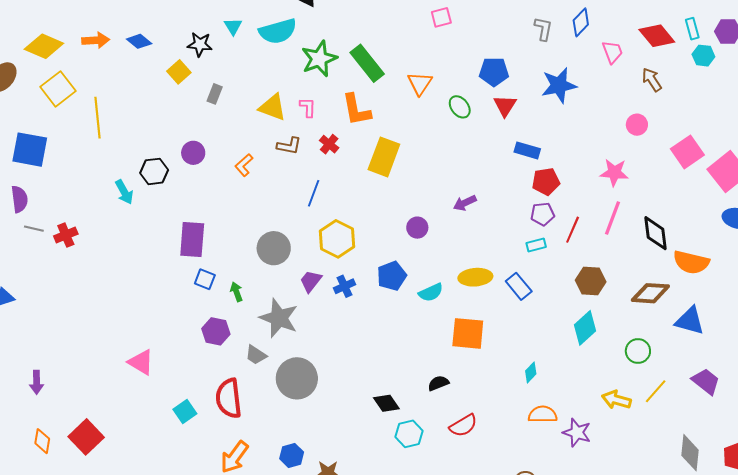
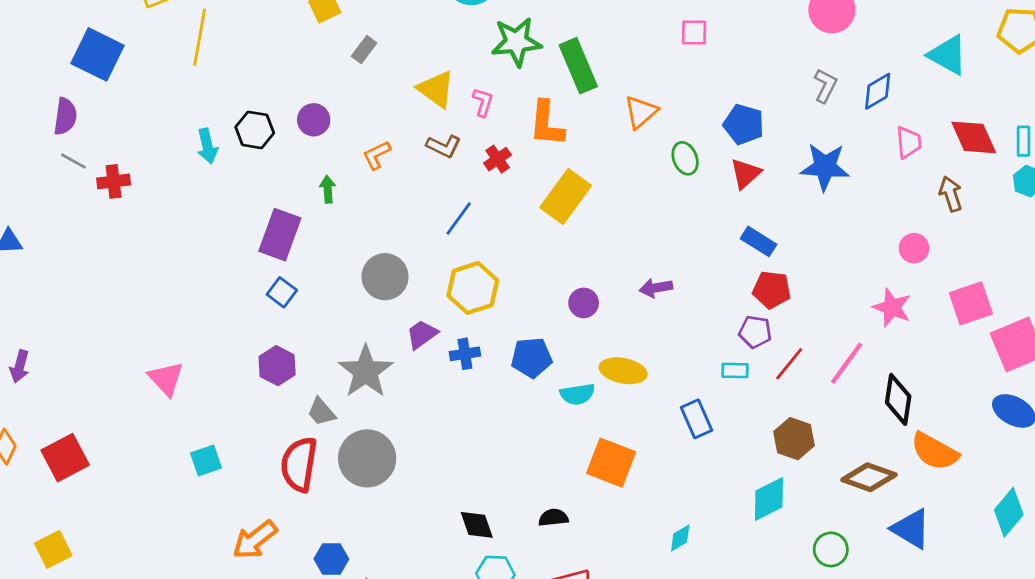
pink star: (614, 173) -> (892, 308), moved
yellow ellipse: (475, 277) -> (623, 371), moved
green arrow: (236, 292) -> (328, 189), moved
red semicircle: (229, 398) -> (299, 464), moved

